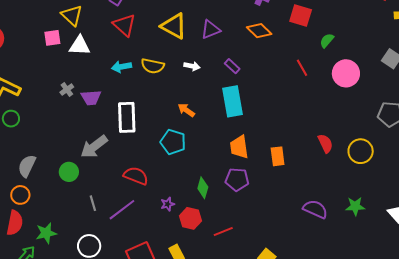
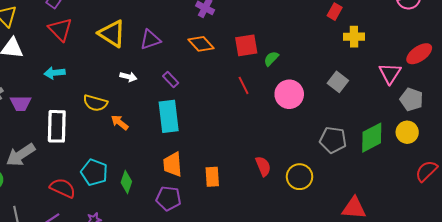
red square: (301, 15) -> (246, 45), moved, turned -30
yellow semicircle: (153, 66) -> (95, 103), moved
cyan pentagon: (173, 142) -> (94, 172), moved
green diamond: (203, 188) -> (126, 182), moved

